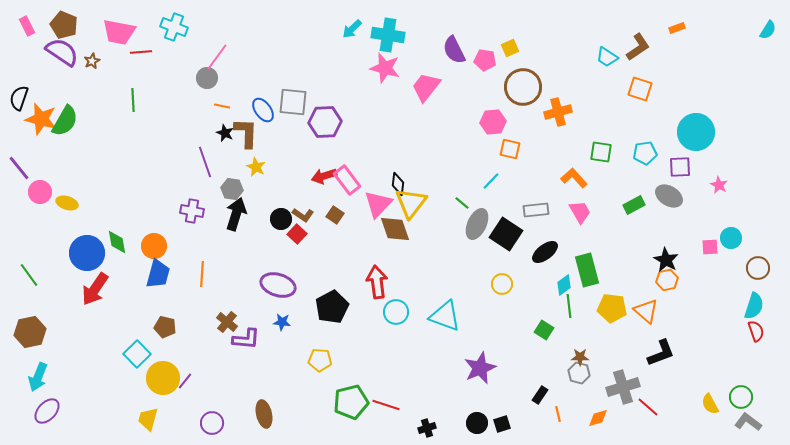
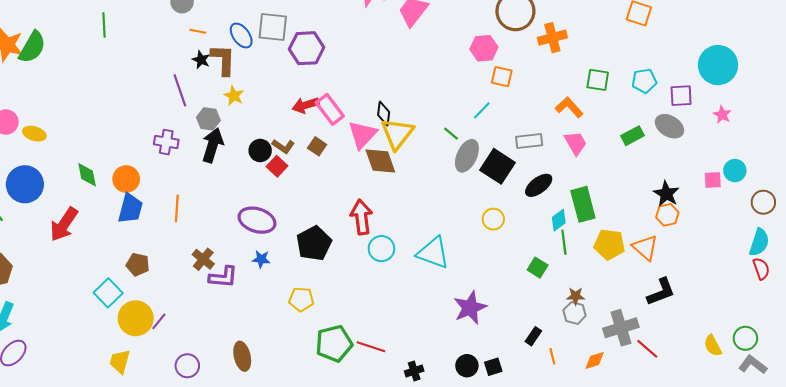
cyan circle: (696, 132) -> (718, 65), moved
blue circle: (87, 253) -> (25, 184), moved

